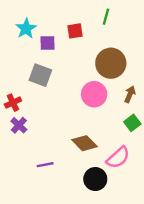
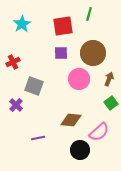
red square: (75, 31) -> (63, 26), size x1.5
purple square: (48, 43) -> (61, 53), moved
gray square: (40, 75) -> (34, 86), moved
red cross: (13, 103) -> (13, 62), moved
brown diamond: (85, 143) -> (71, 120), turned -40

